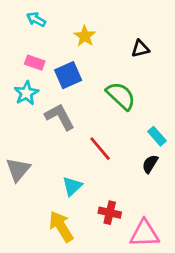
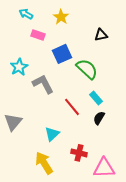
yellow star: (85, 36) -> (61, 17), moved
pink rectangle: (35, 63) -> (38, 35), moved
blue square: (68, 75) -> (62, 54), moved
cyan rectangle: (157, 136) -> (96, 98), moved
black semicircle: (150, 164) -> (99, 118), moved

